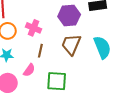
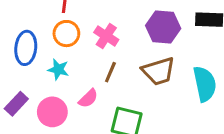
brown trapezoid: (71, 44) -> (159, 71), turned -140

